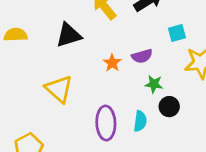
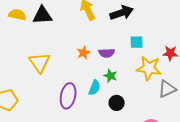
black triangle: (69, 35) -> (42, 15), moved
black circle: (169, 107) -> (117, 103), moved
cyan semicircle: (140, 121) -> (95, 88), moved

